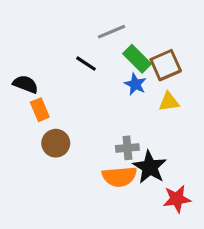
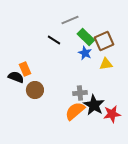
black semicircle: (25, 84) -> (16, 77), moved
orange semicircle: (119, 177) -> (75, 111), turned 145
red star: (177, 199) -> (112, 114), moved

